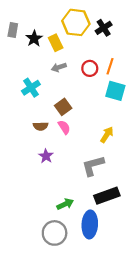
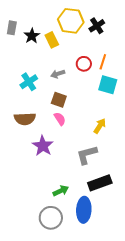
gray arrow: (59, 67) -> (58, 74), moved
brown square: (63, 107) -> (59, 100), turned -35
brown semicircle: (41, 126) -> (25, 119), moved, size x1.5
purple star: (46, 156) -> (43, 146), size x1.5

